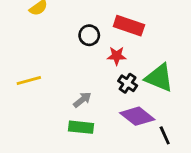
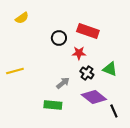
green triangle: (159, 78) -> (110, 69), size x0.7
gray arrow: (82, 100) -> (63, 83), moved

